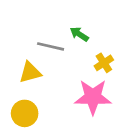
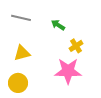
gray line: (51, 46) -> (21, 18), moved

